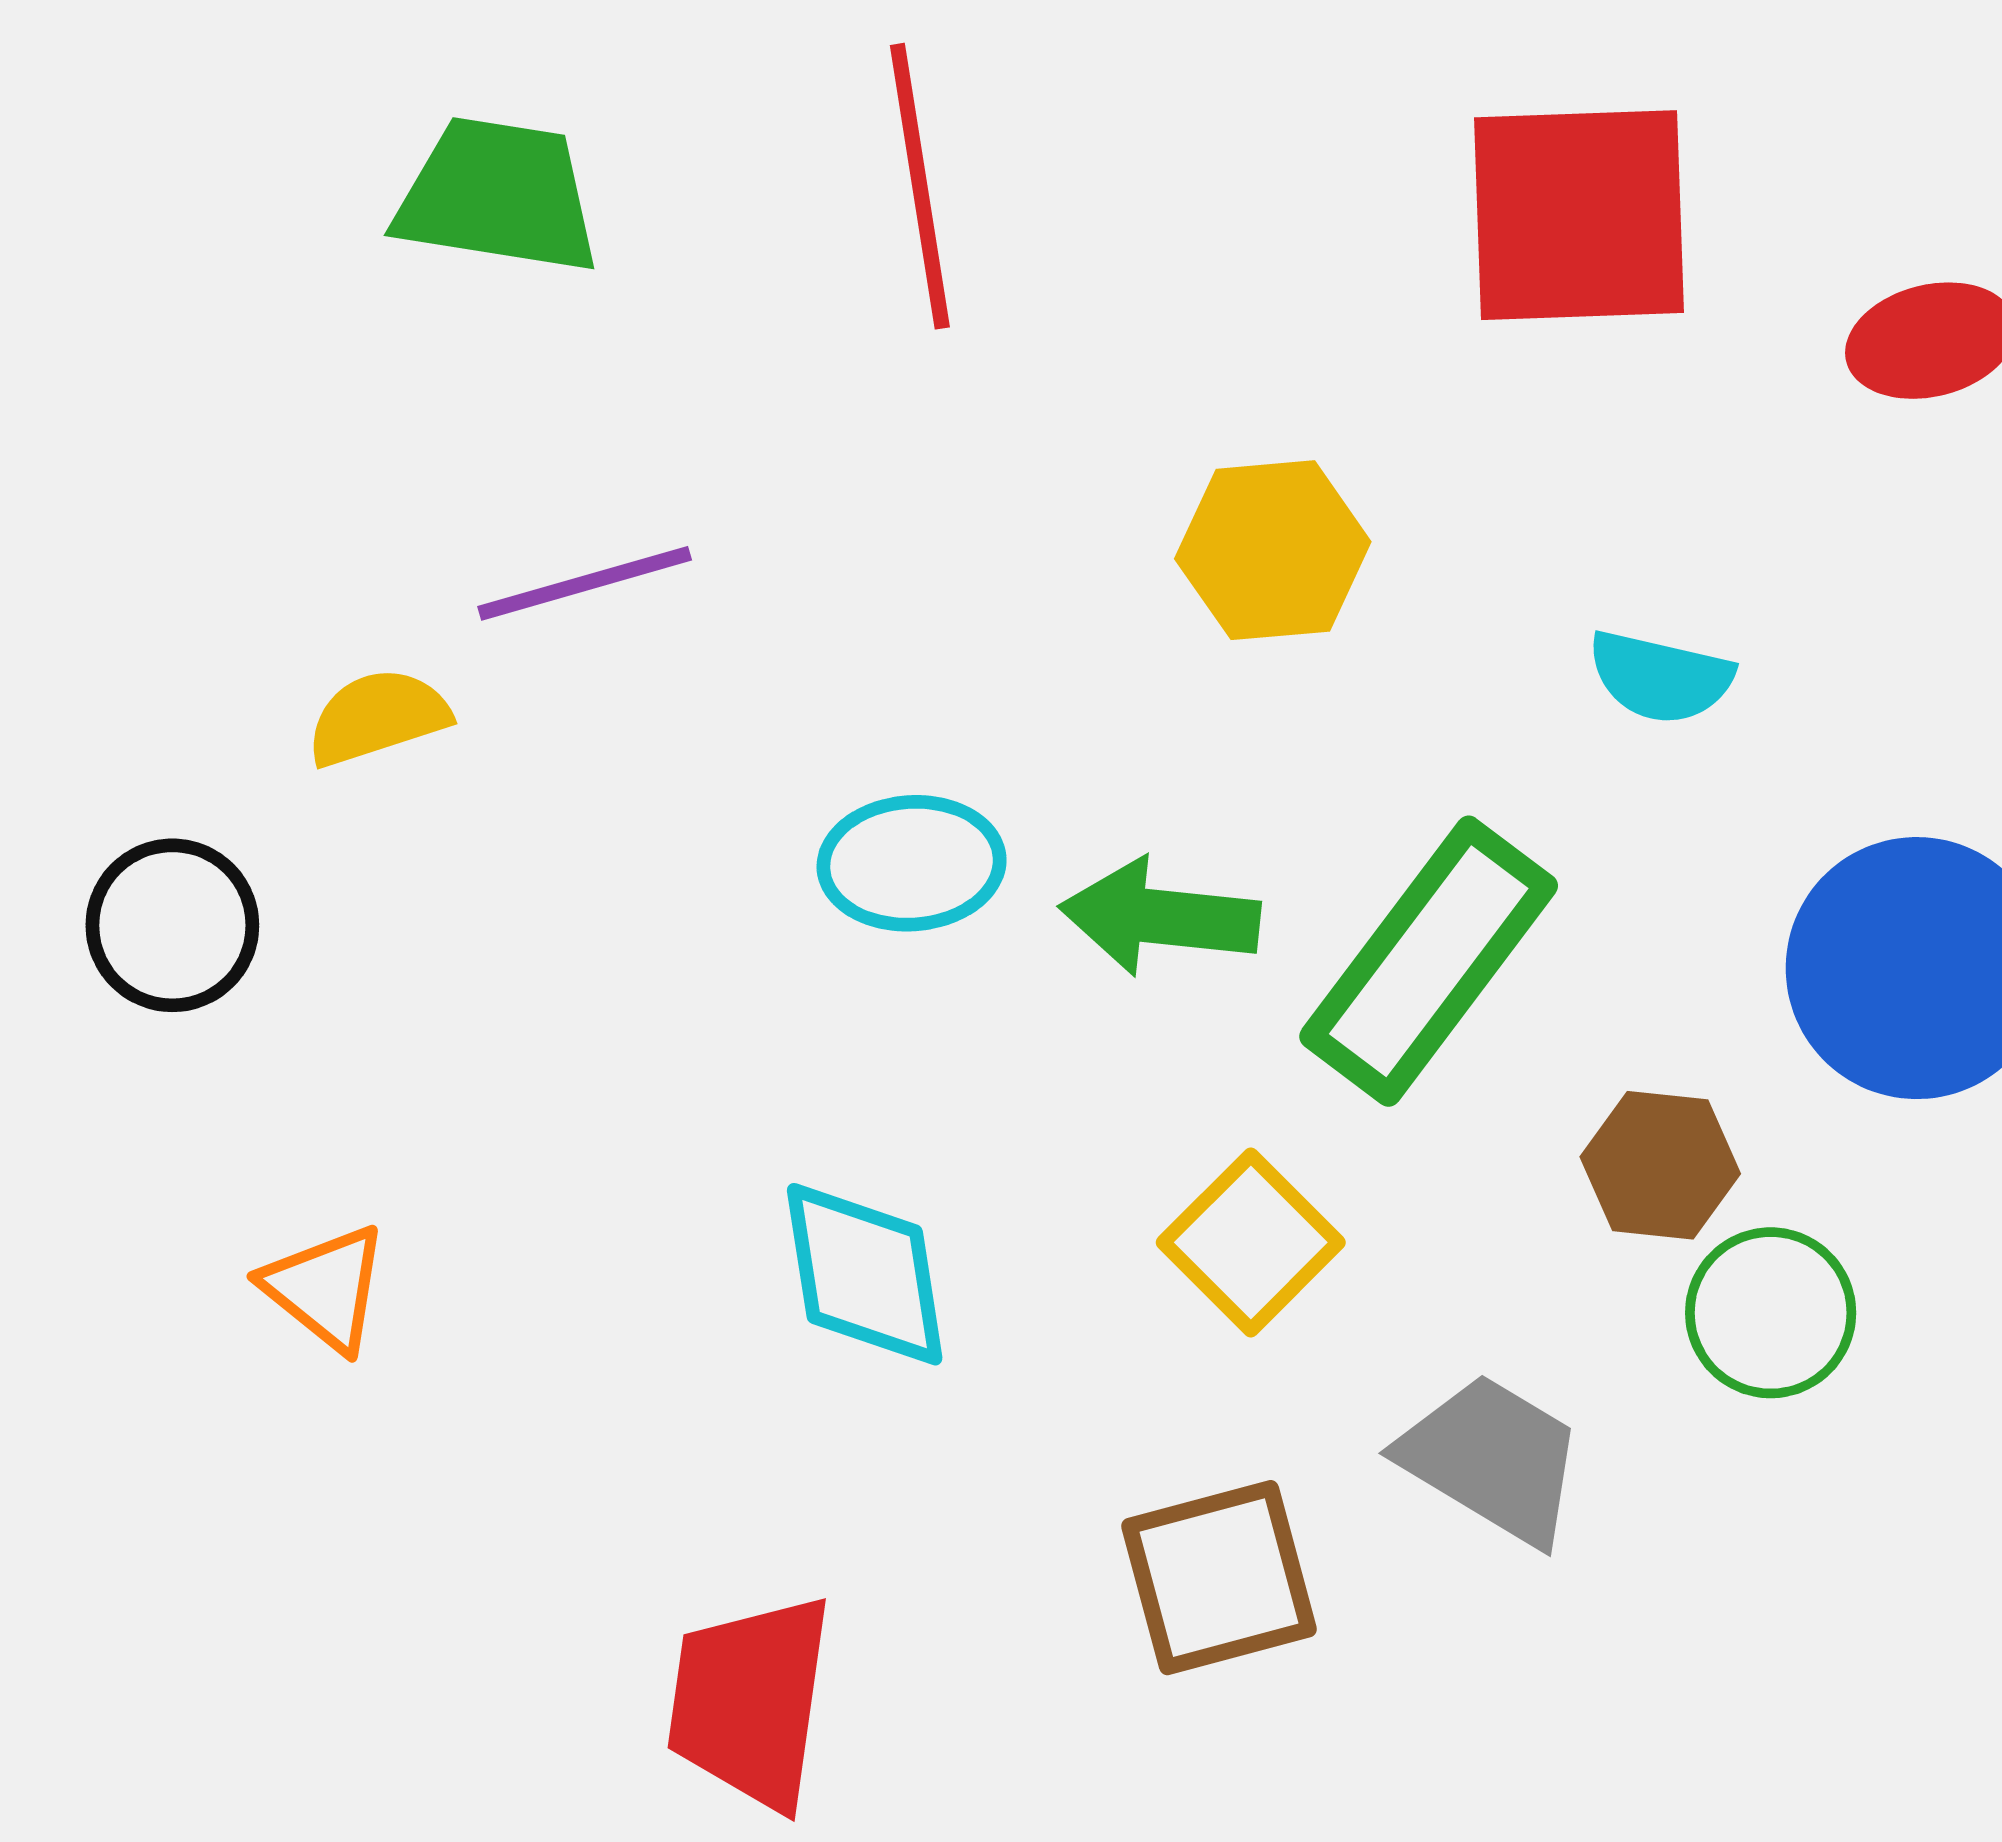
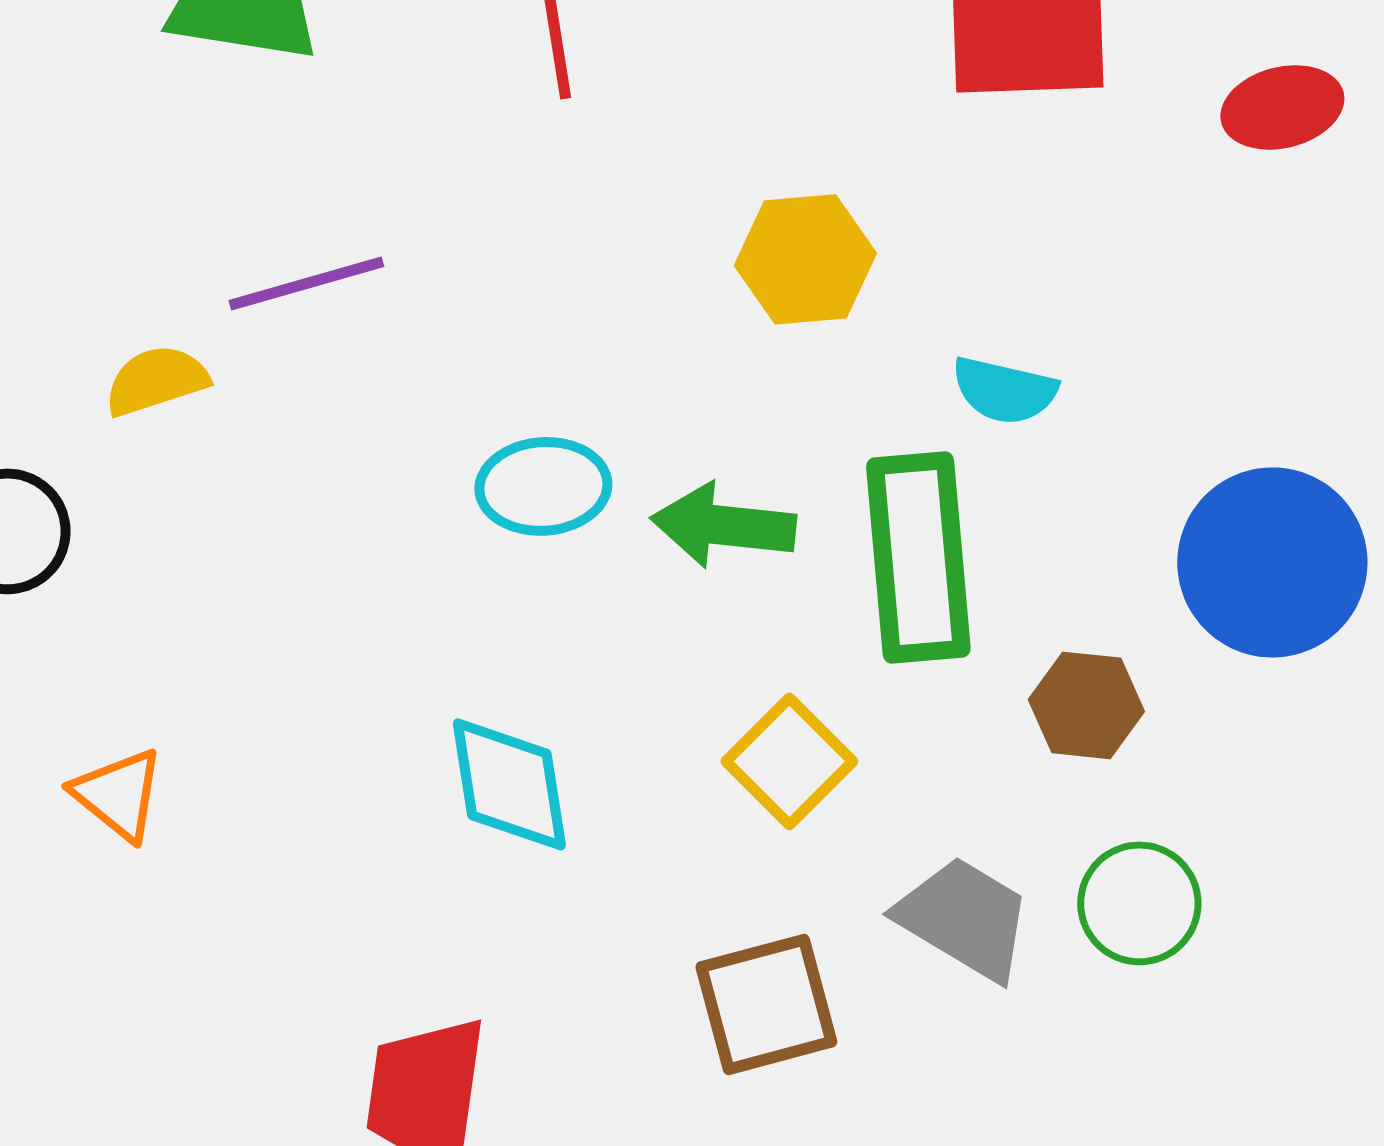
cyan semicircle: (1660, 677) -> (1004, 390), moved
green rectangle: (1429, 961) -> (918, 557), turned -42
green circle: (1771, 1313) -> (1139, 903), moved

